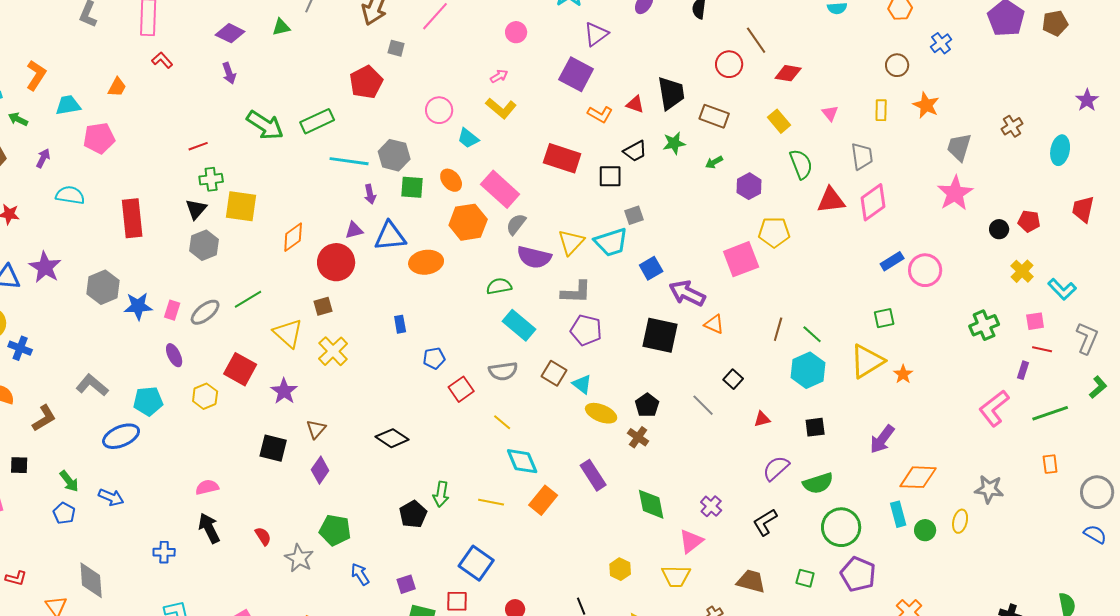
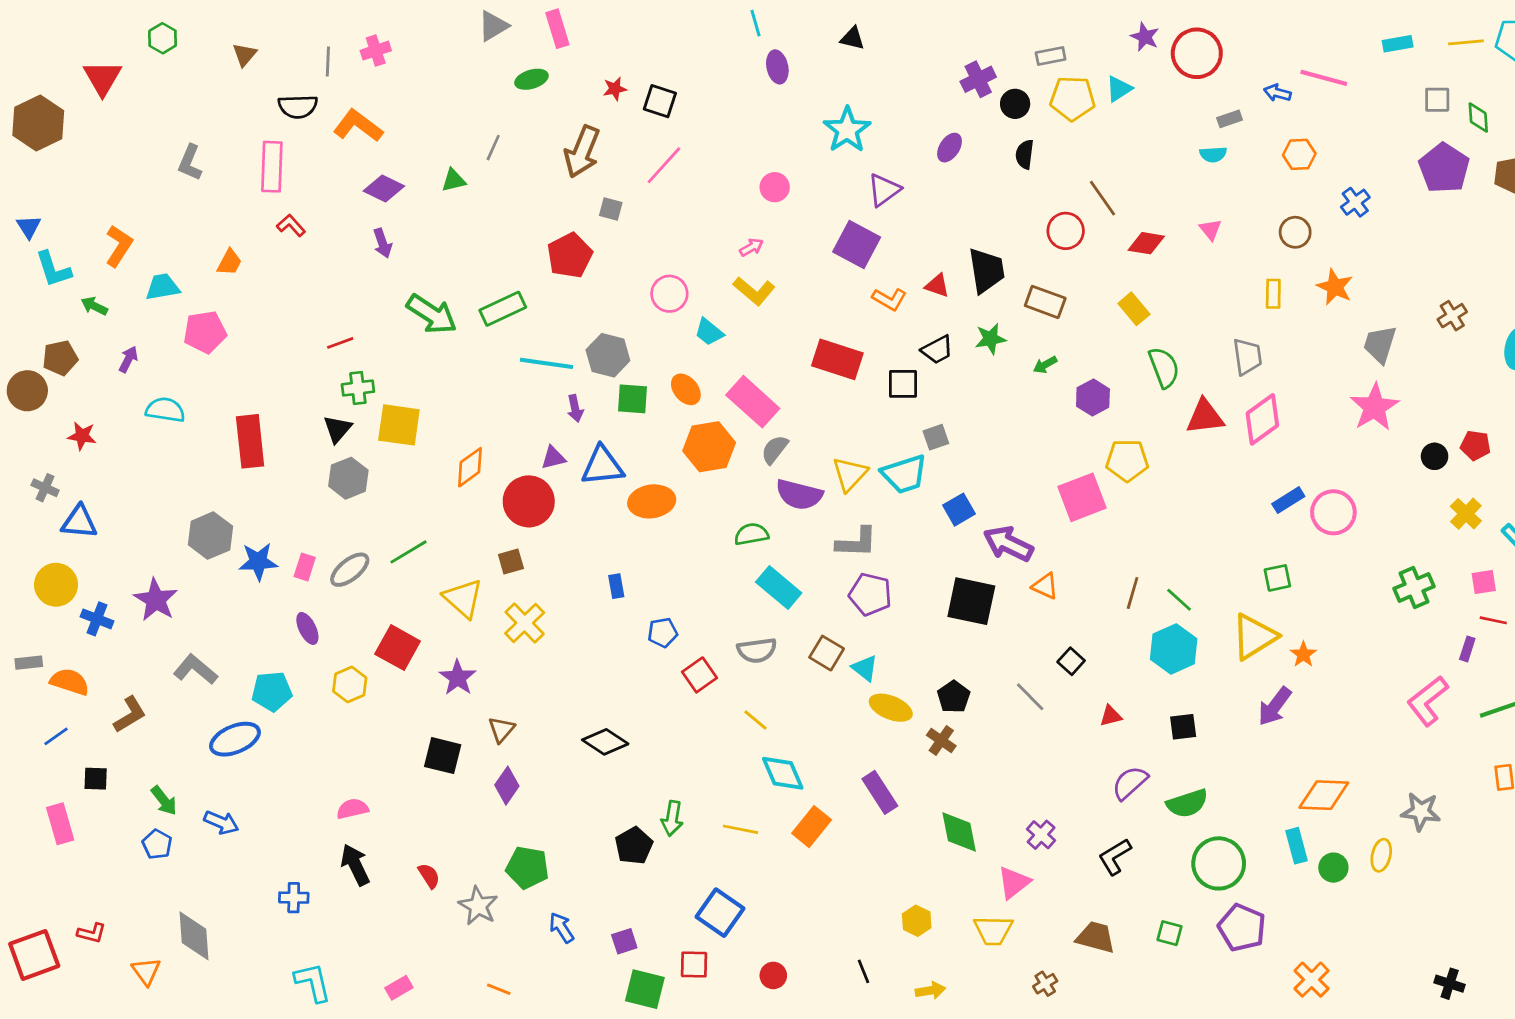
pink triangle: (830, 113) -> (1210, 230), moved
purple star: (45, 267) -> (156, 600), moved
purple arrow: (882, 439) -> (1275, 706), moved

